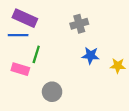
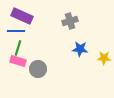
green line: (36, 54) -> (18, 48), moved
gray circle: (52, 92) -> (38, 69), moved

